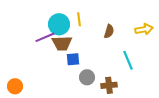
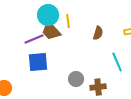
cyan circle: (59, 24) -> (48, 15), moved
brown trapezoid: (62, 43) -> (51, 31), moved, turned 50
blue square: (73, 59) -> (38, 62), moved, size x1.5

